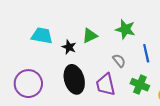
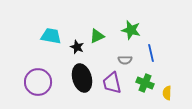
gray semicircle: (119, 61) -> (125, 60), turned 128

